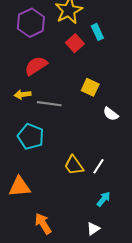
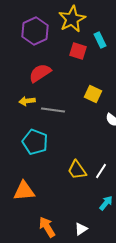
red square: (75, 43) -> (78, 51), turned -30
white triangle: (93, 229) -> (81, 229), moved

